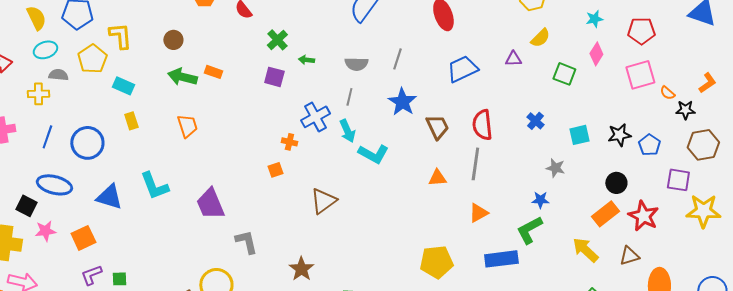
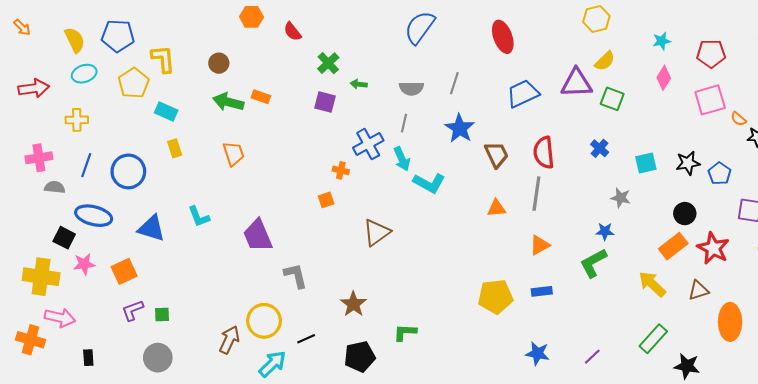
purple triangle: (513, 59) -> (576, 83), size x1.8
green square: (564, 74) -> (612, 99), moved
gray semicircle: (58, 75) -> (55, 187), moved
cyan L-shape: (154, 186) -> (199, 217), size x0.7
blue rectangle: (501, 259) -> (542, 291), moved, size x0.6

